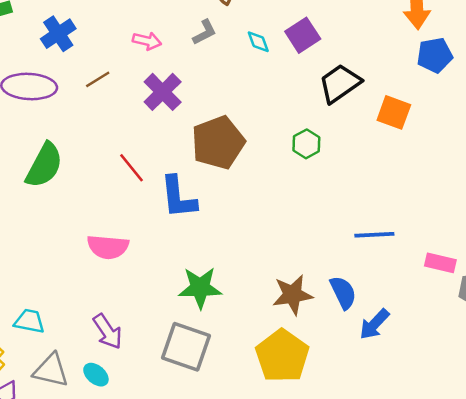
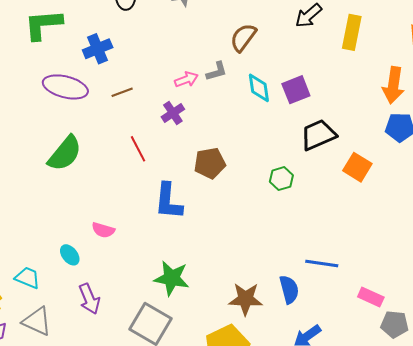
pink arrow: (147, 41) -> (186, 79), moved, turned -45
cyan diamond: (258, 42) -> (259, 88), size x1.4
purple cross: (163, 92) -> (173, 113), size x0.7
brown pentagon: (218, 143) -> (210, 163), size x0.7
red line: (131, 168) -> (138, 149), moved
pink semicircle: (108, 247) -> (103, 230), size x0.7
blue semicircle: (343, 292) -> (289, 289), moved
cyan ellipse: (96, 375) -> (70, 255), moved

